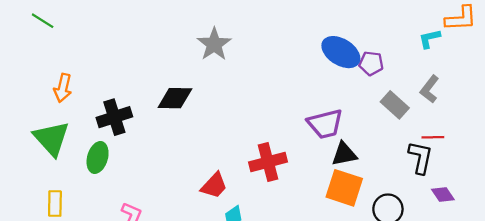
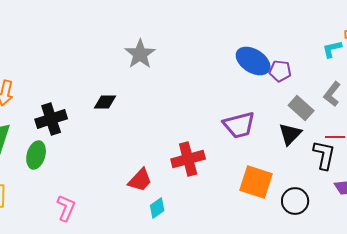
black diamond: (175, 98) -> (105, 102), size x0.7
black triangle: (344, 154) -> (290, 134), moved, turned -35

